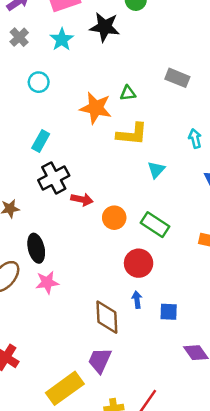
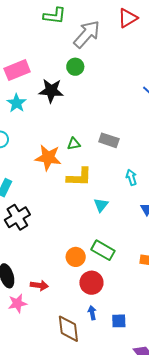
gray rectangle: (177, 78) -> (109, 140), moved
red arrow: (82, 199) -> (39, 285), moved
orange circle: (114, 218) -> (76, 257), moved

